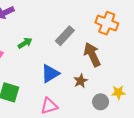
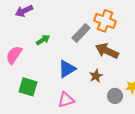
orange cross: (107, 23) -> (105, 21), moved
brown arrow: (92, 55) -> (107, 51), turned -40

